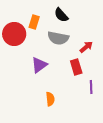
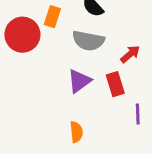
purple triangle: (39, 65) -> (79, 81), moved

